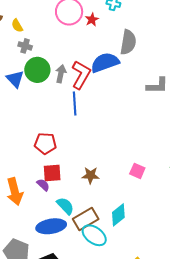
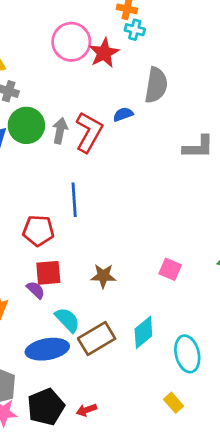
red star: (92, 20) -> (104, 53), size x1.5
blue semicircle: (105, 62) -> (123, 114), size x0.5
blue line: (75, 104) -> (74, 200), moved
cyan ellipse: (94, 235) -> (187, 354), moved, turned 40

